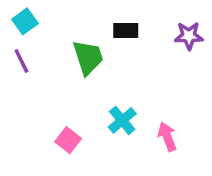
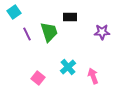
purple star: (189, 36) -> (102, 32), moved
purple line: (21, 61) -> (27, 34), moved

